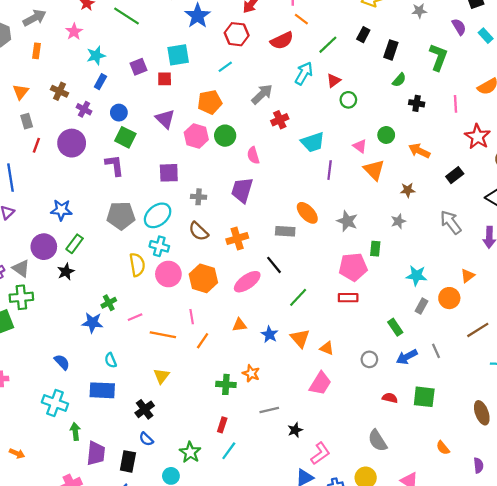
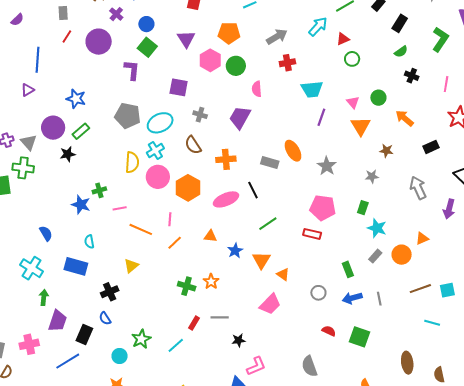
cyan cross: (159, 246) -> (155, 150), turned 30
green rectangle: (375, 249) -> (363, 208), moved
red rectangle: (222, 425) -> (194, 323), moved

